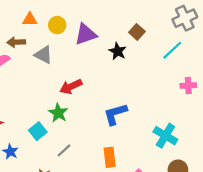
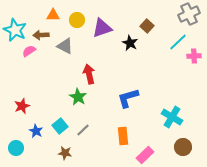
pink cross: (188, 85) -> (194, 56), moved
red arrow: (71, 87) -> (89, 74), turned 102
cyan square: (38, 131) -> (60, 126), moved

